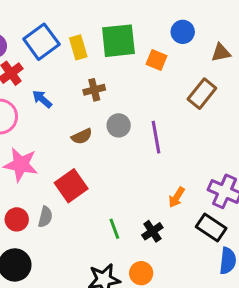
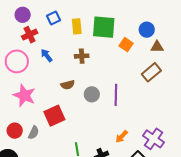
blue square: (41, 42) -> (53, 18), size x0.6
brown triangle: (221, 53) -> (157, 47), moved
gray circle: (119, 125) -> (92, 94), moved

